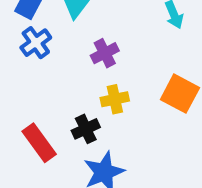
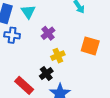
blue cross: (36, 43) -> (12, 35), turned -35

